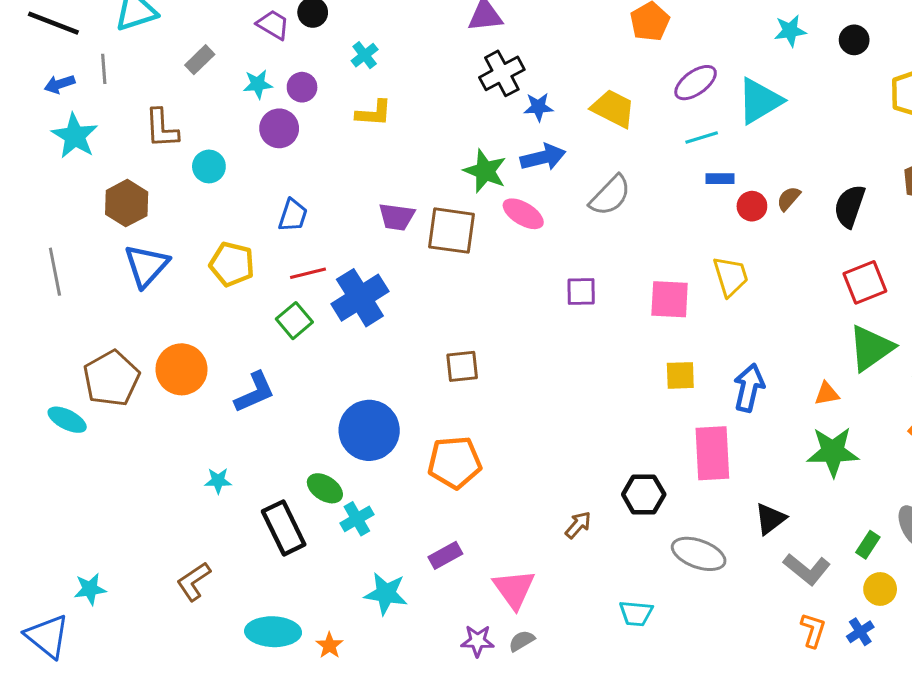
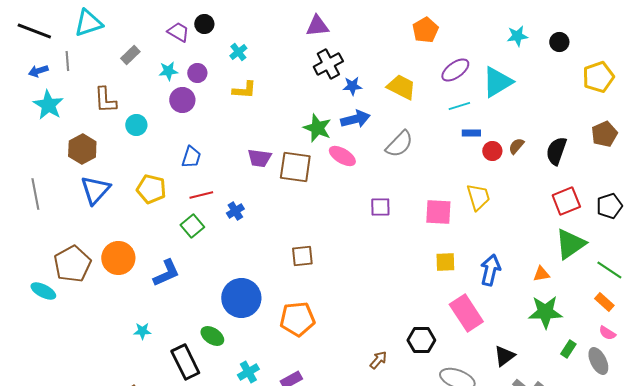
blue cross: (360, 298) -> (235, 211), size x0.5
pink rectangle: (712, 453) -> (466, 313), turned -30
cyan cross: (357, 519) -> (248, 372), moved
green rectangle: (868, 545) -> (568, 349), moved

